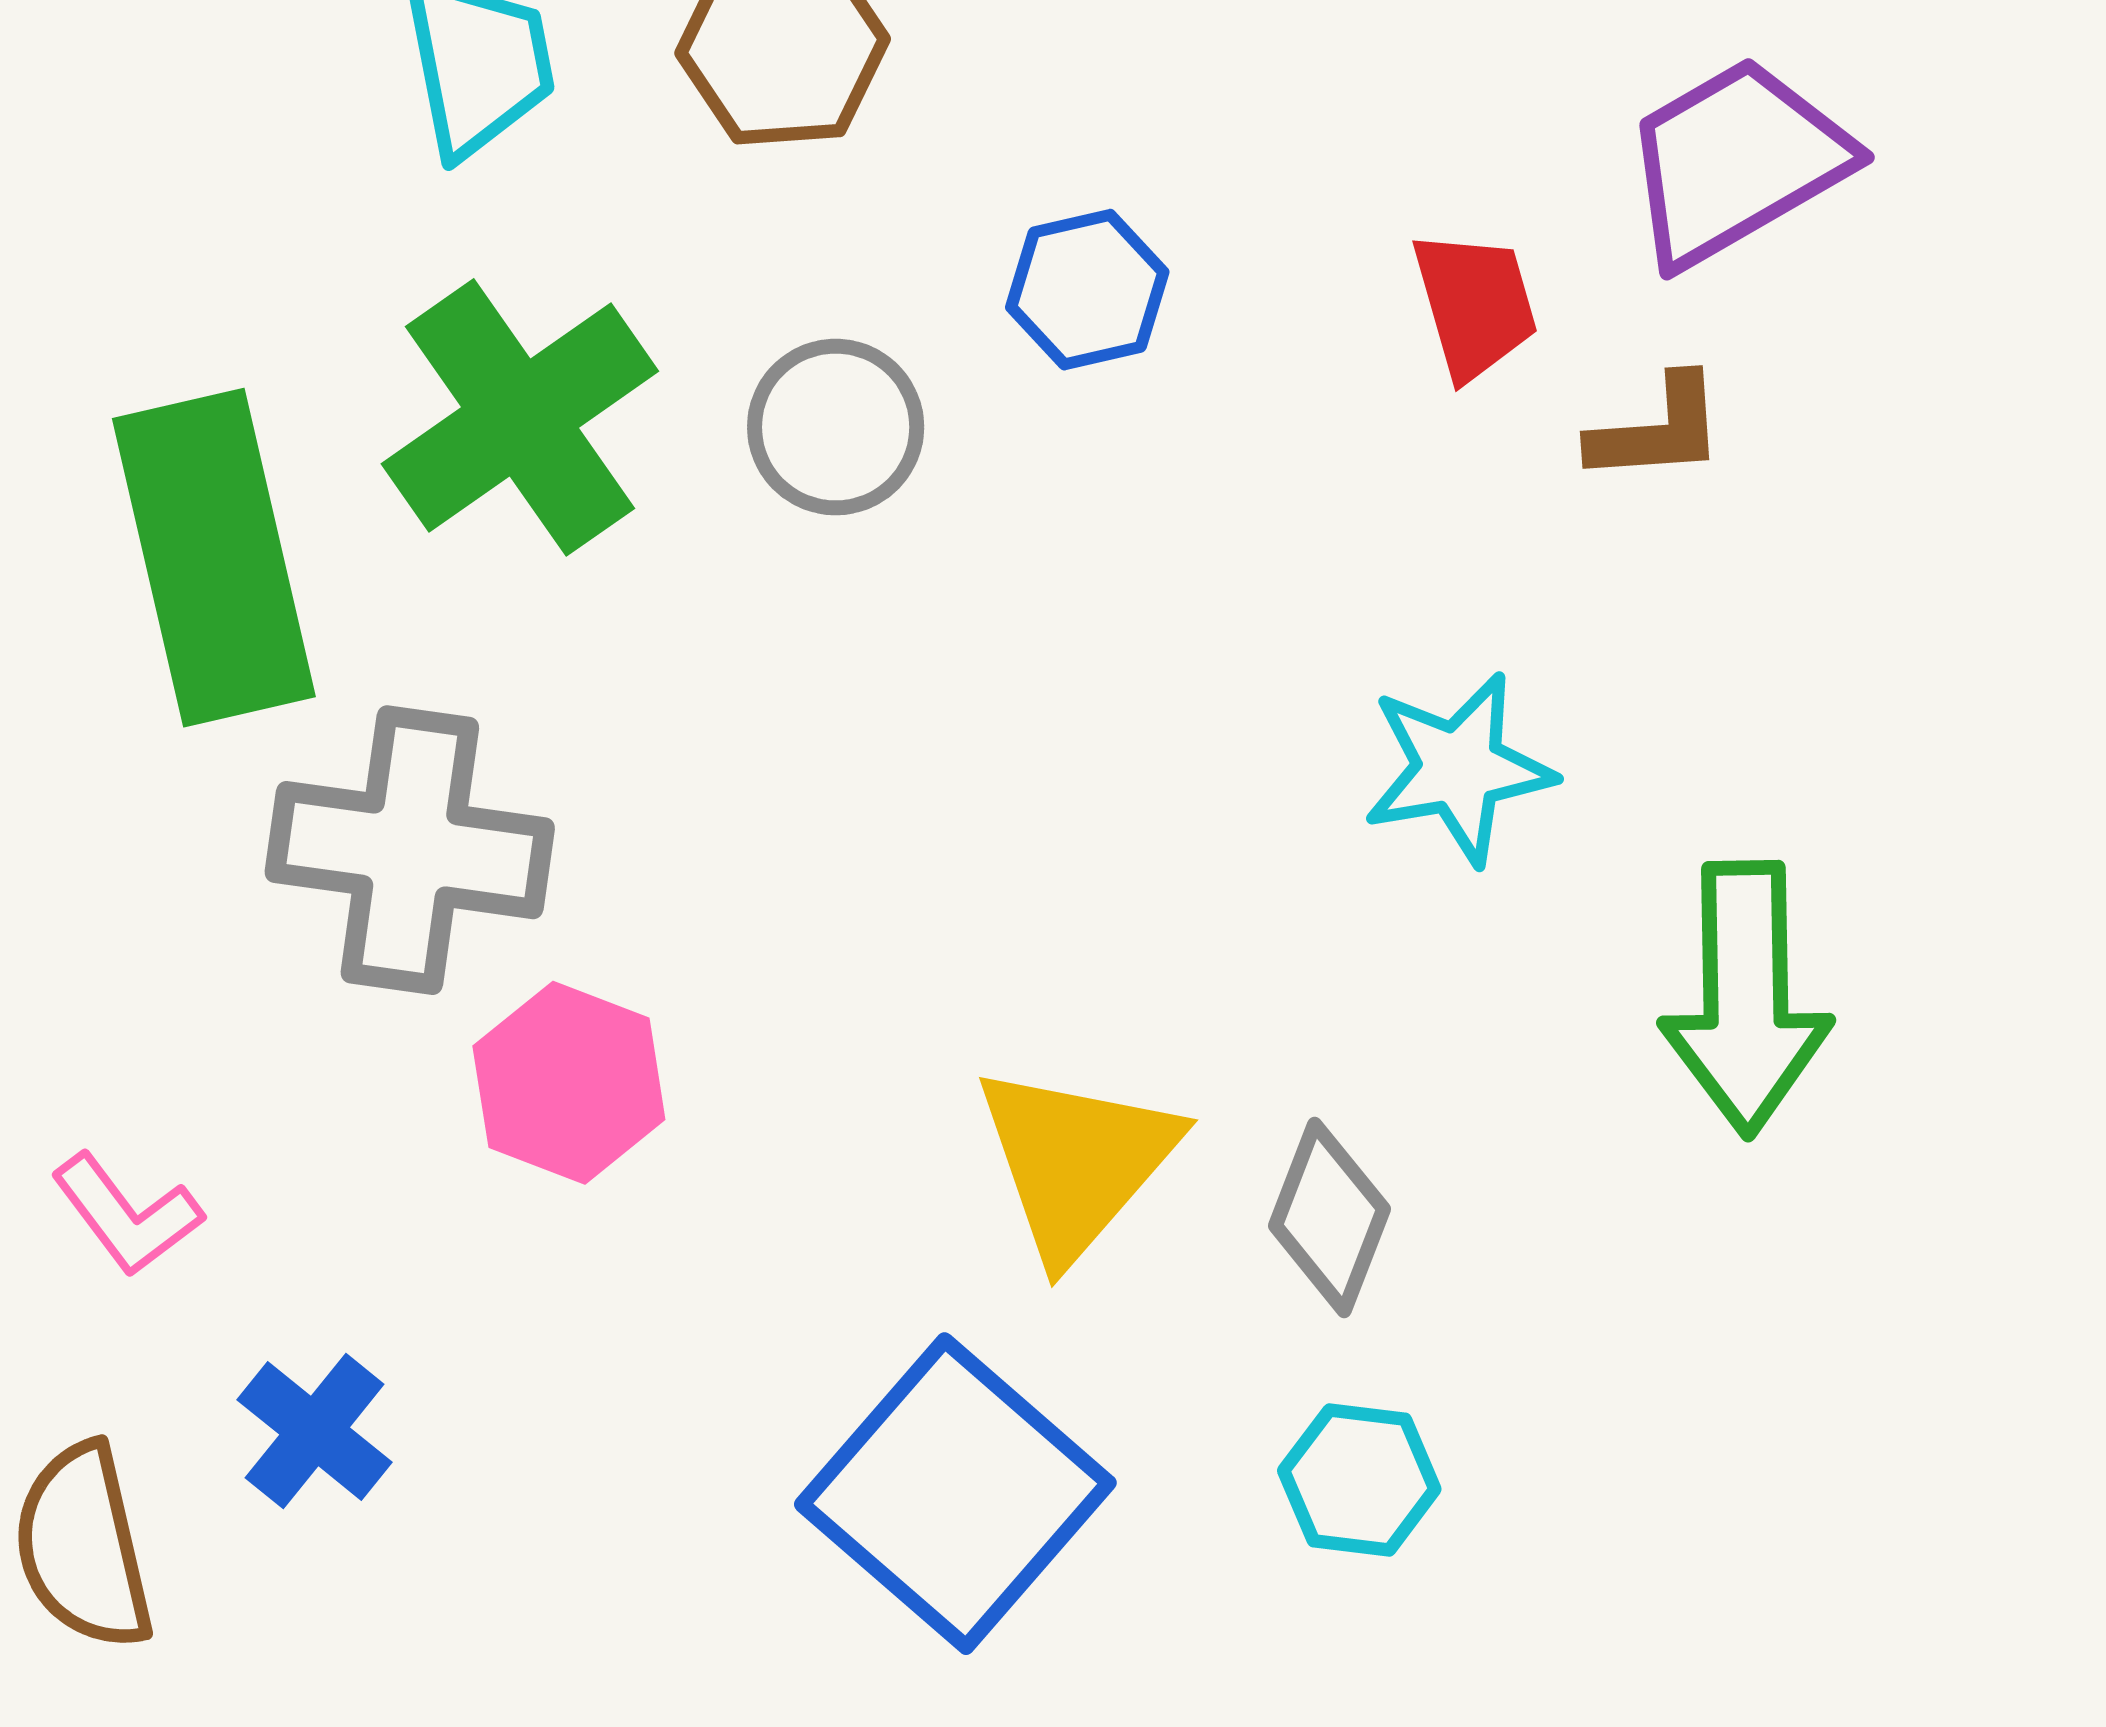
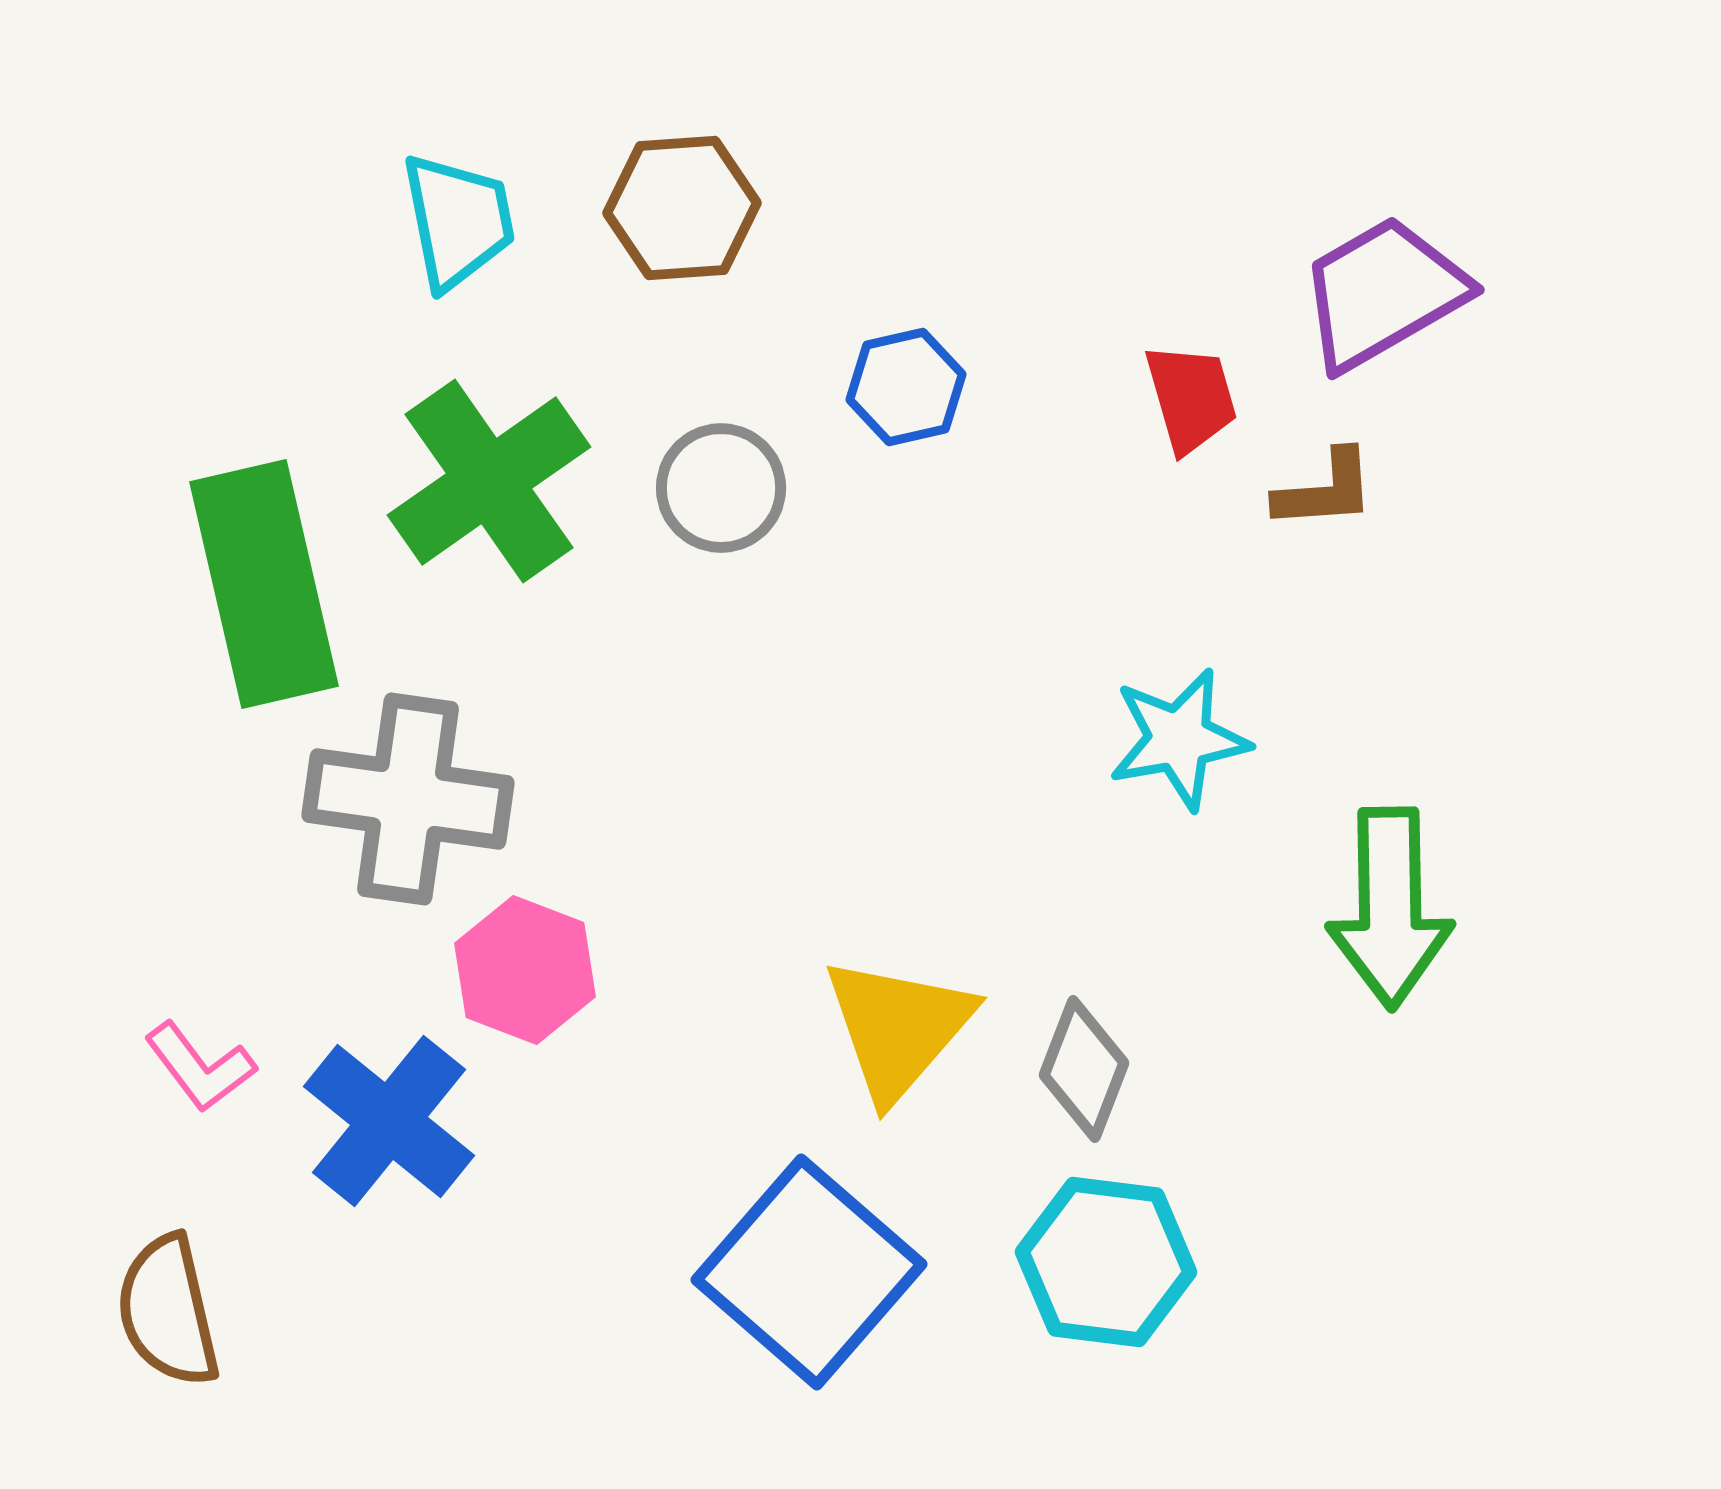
blue cross: (315, 1431) -> (389, 1121), moved, size x1.5
cyan hexagon: (1359, 1480) -> (1106, 1262), size x1.5

